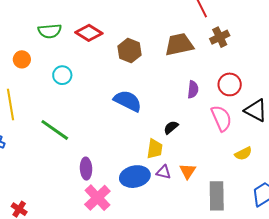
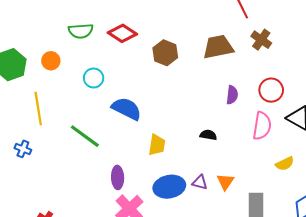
brown cross: (220, 37) -> (261, 40), turned -30
blue semicircle: (128, 101) -> (127, 109), moved
pink semicircle: (221, 118) -> (262, 126), turned 32
black semicircle: (171, 127) -> (208, 135), turned 49
yellow trapezoid: (155, 149) -> (157, 145), moved

